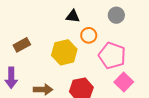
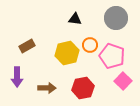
gray circle: (116, 15) -> (116, 18), size x1.5
orange circle: (89, 35) -> (90, 45), moved

